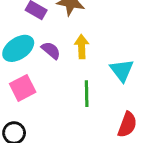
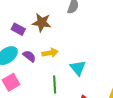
yellow arrow: (82, 47) -> (50, 53), turned 84

